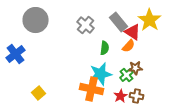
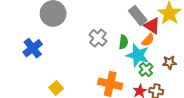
gray cross: (86, 25) -> (98, 38), moved
brown star: (136, 68) -> (169, 62), moved
cyan star: (100, 74) -> (138, 55), moved, turned 30

